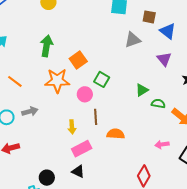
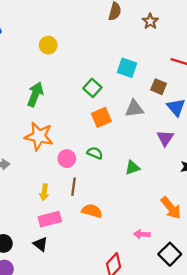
orange square: (78, 60) -> (101, 117), moved
green square: (102, 79) -> (92, 88), moved
green semicircle: (158, 104) -> (95, 153), moved

